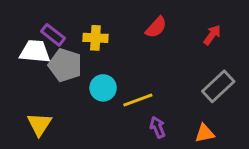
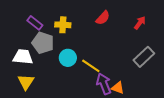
white trapezoid: (35, 52) -> (23, 57), moved
yellow line: (138, 100) -> (91, 66), turned 54
purple arrow: (158, 127) -> (104, 84), size x1.5
orange triangle: (205, 133) -> (118, 88), moved, turned 32

